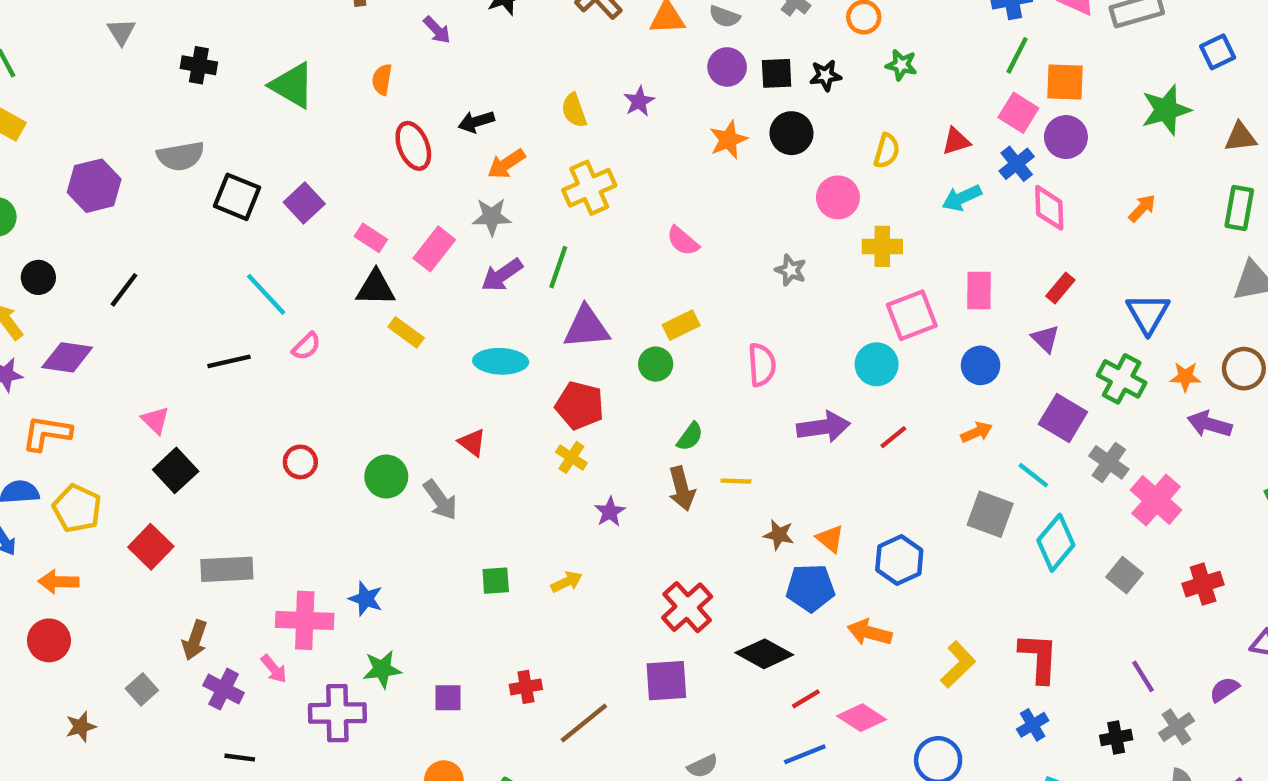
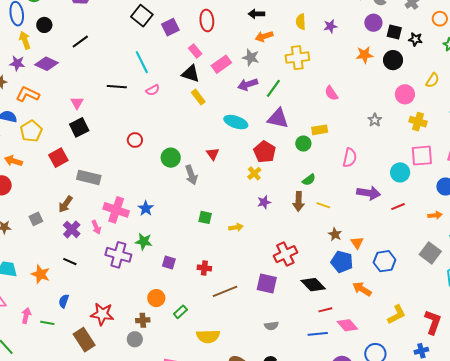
red ellipse: (413, 146) -> (207, 20), moved

